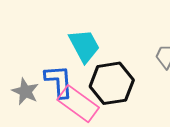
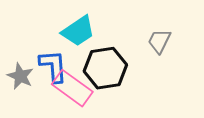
cyan trapezoid: (84, 46) -> (78, 31), turned 84

